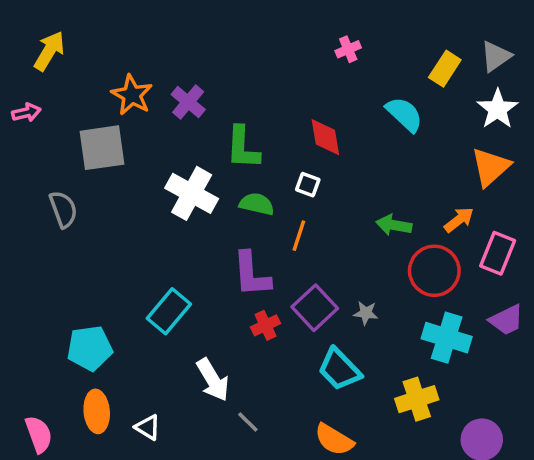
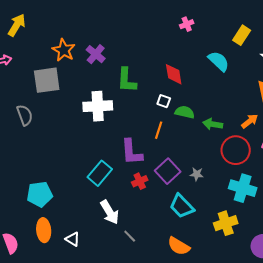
white cross: (192, 193) -> (98, 106), turned -32
green semicircle: (257, 204) -> (185, 112), moved
cyan rectangle: (169, 311) -> (100, 173), moved

